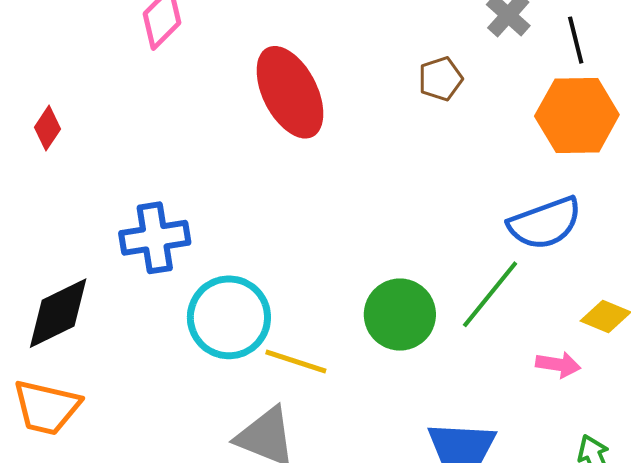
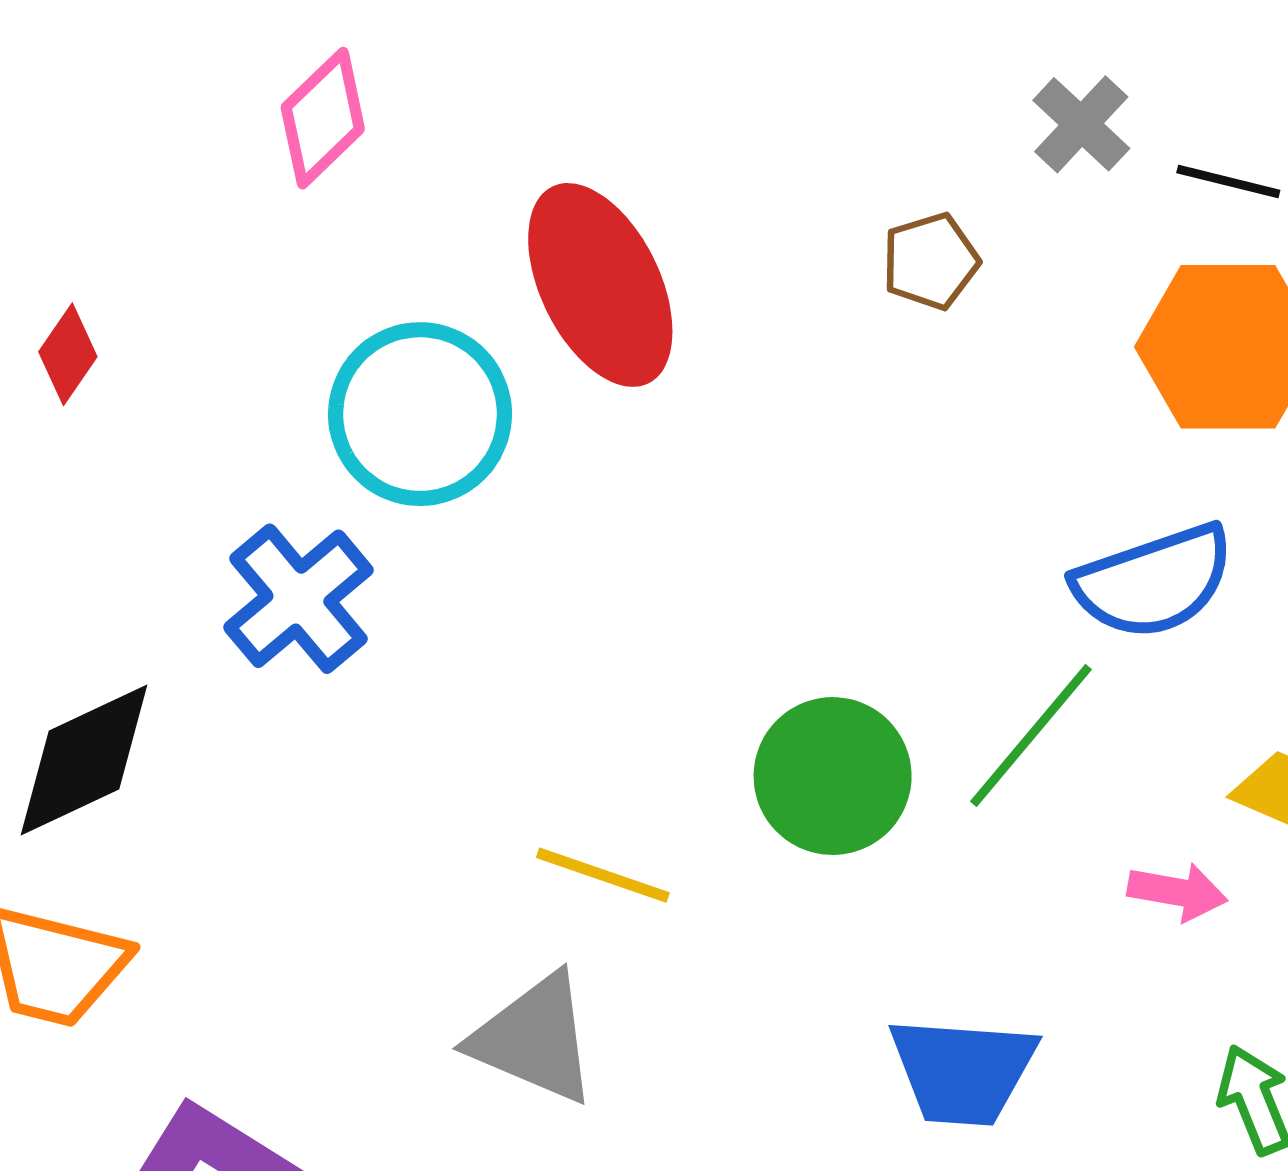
black line: (576, 40) -> (1228, 182), turned -63
blue cross: (155, 238) -> (298, 599), turned -32
cyan circle: (229, 317) -> (420, 414), moved

